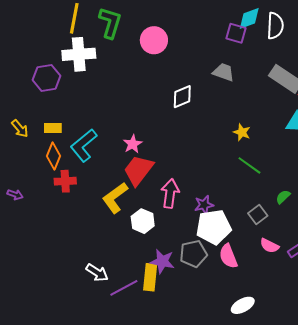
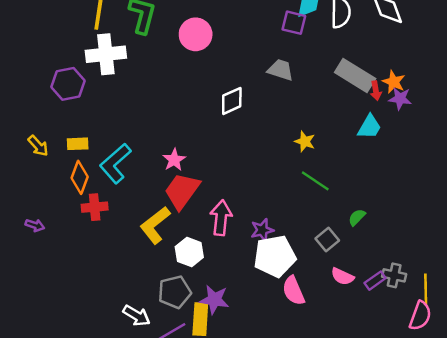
gray pentagon: (193, 254) -> (175, 292), moved

